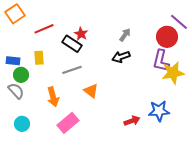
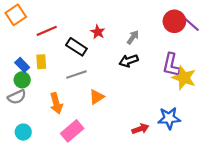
red star: (81, 34) -> (98, 32), moved
red circle: (167, 37) -> (174, 21), moved
blue rectangle: (13, 61) -> (22, 65), moved, turned 40
yellow star: (173, 73) -> (184, 78), turned 30
gray semicircle: (16, 91) -> (17, 97), turned 108
orange triangle: (91, 91) -> (97, 97), turned 49

